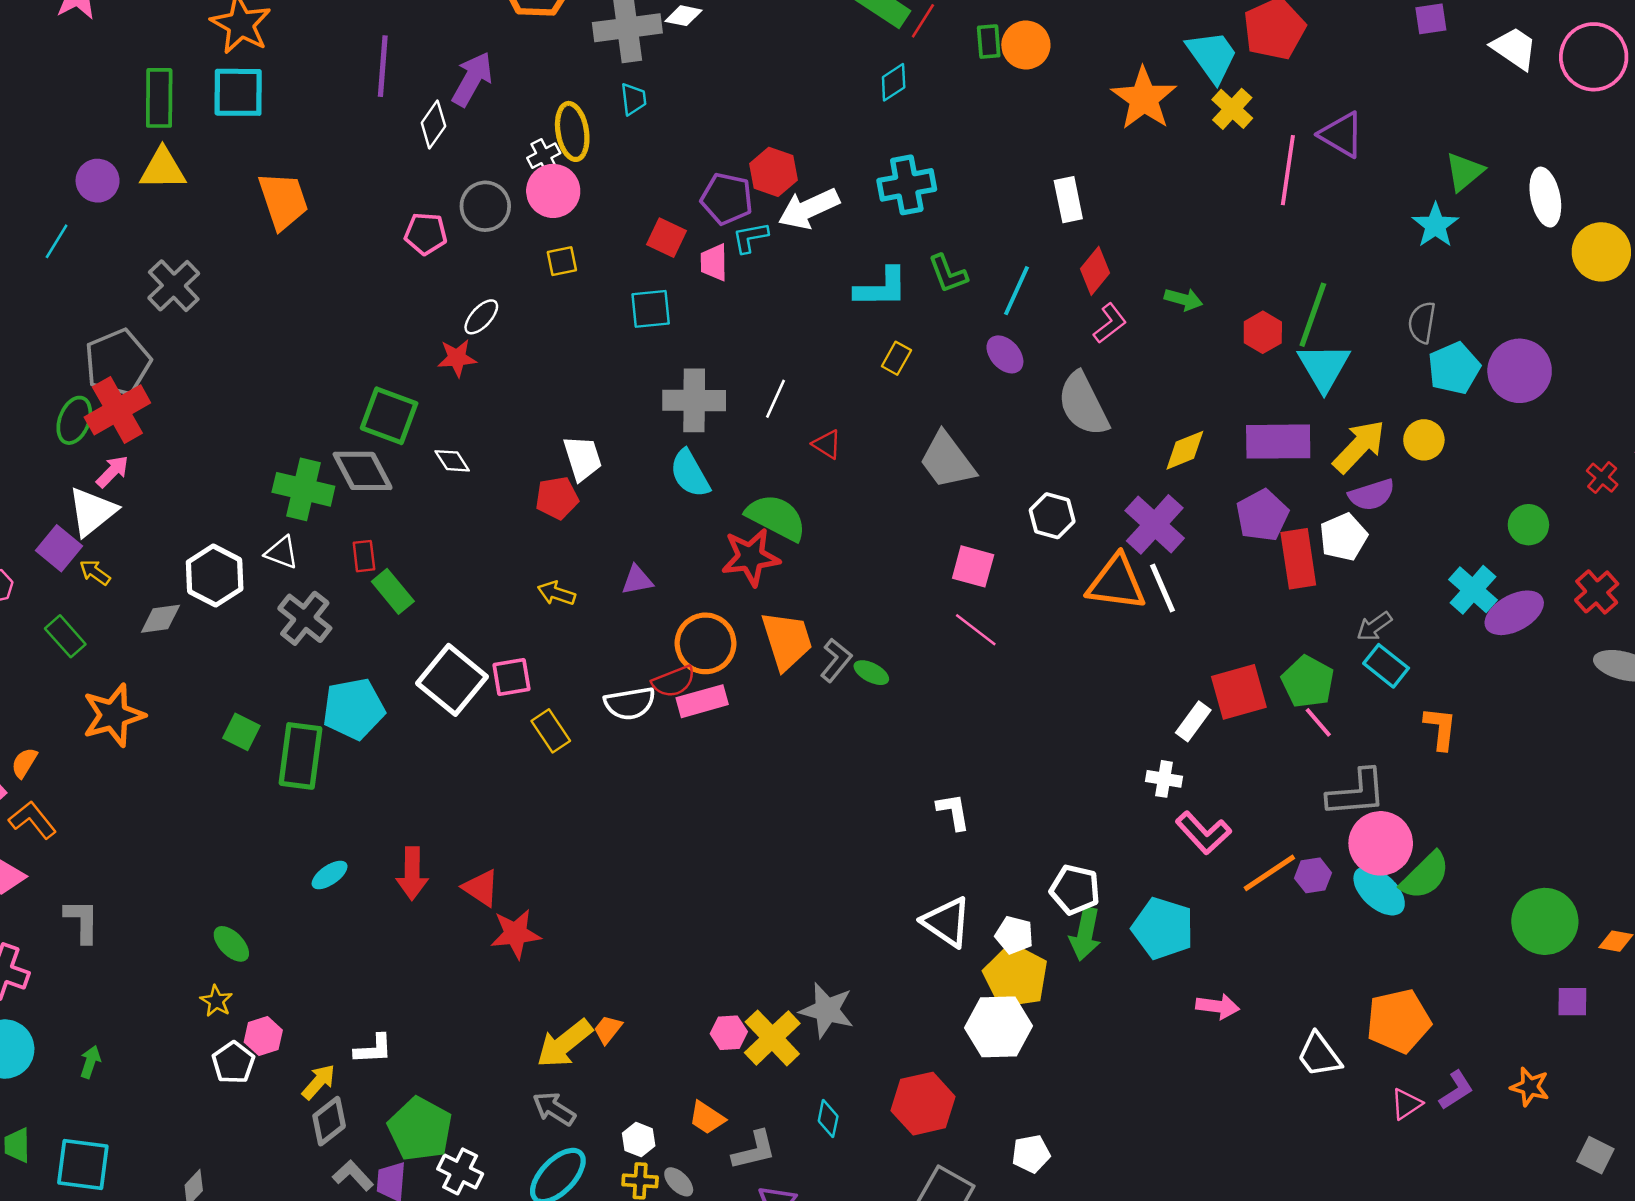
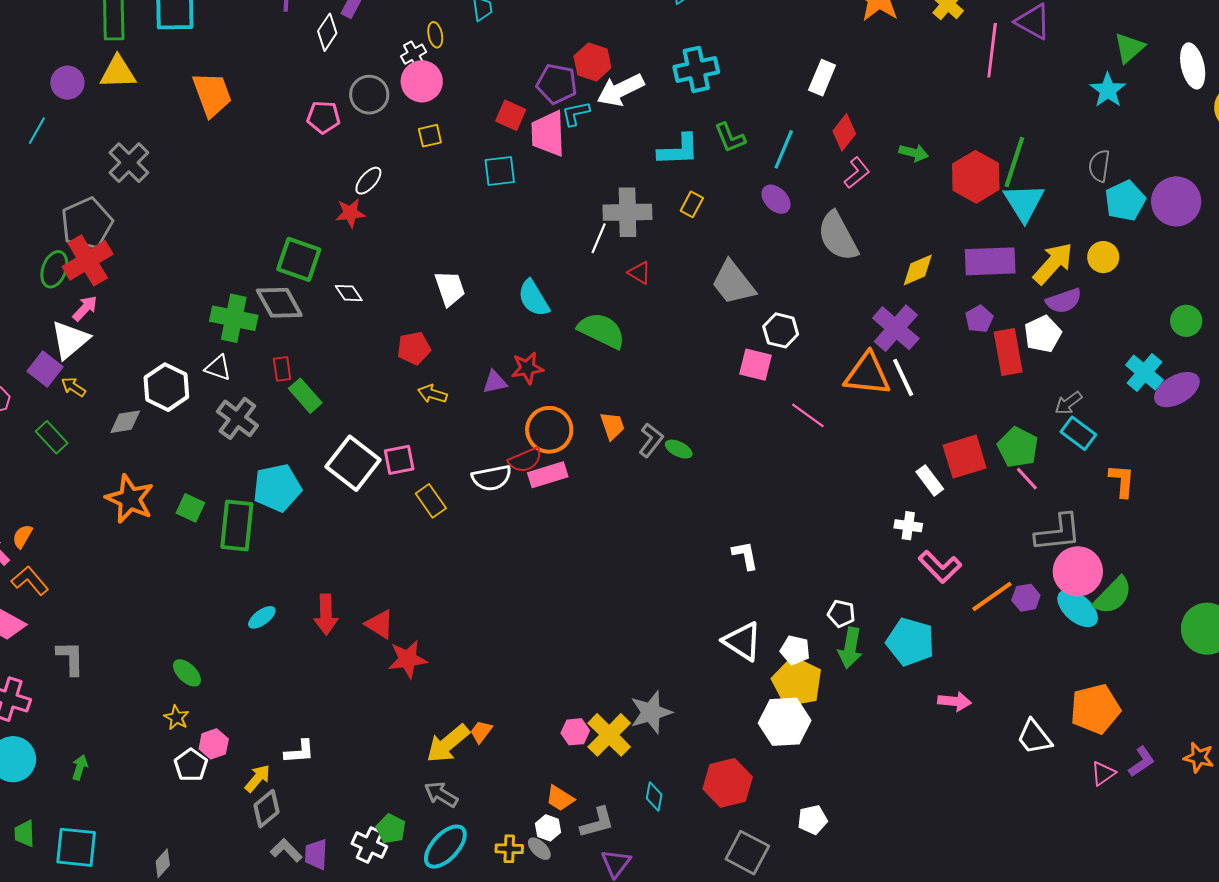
yellow ellipse: (572, 131) -> (435, 35), size x0.6
white rectangle: (1068, 200) -> (822, 78), turned 36
pink trapezoid: (714, 262) -> (548, 134), size x1.6
red hexagon: (1263, 332) -> (976, 177), size x1.6
gray cross: (694, 400) -> (627, 212), moved
red pentagon: (557, 498) -> (414, 348), moved
purple pentagon: (1262, 515) -> (979, 319), size x0.7
white hexagon: (1052, 516) -> (781, 330), moved
red star: (751, 557) -> (527, 368), moved, size x0.7
pink line: (976, 630) -> (808, 415), moved
orange trapezoid: (787, 640) -> (612, 426), size x0.6
orange star: (113, 715) -> (130, 499), moved, turned -30
white rectangle: (1193, 721) -> (930, 480), turned -72
white pentagon: (1075, 890) -> (841, 614), size x0.7
gray star: (827, 1010) -> (651, 712), turned -30
green pentagon: (420, 1129) -> (391, 829), moved, size x0.6
white hexagon: (639, 1140) -> (548, 828), moved

